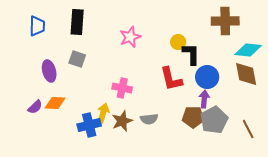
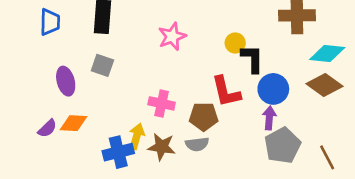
brown diamond: (246, 74) -> (325, 85), turned -44
brown pentagon: (193, 117) -> (204, 117), moved
brown star: (122, 121) -> (162, 147), turned 30

